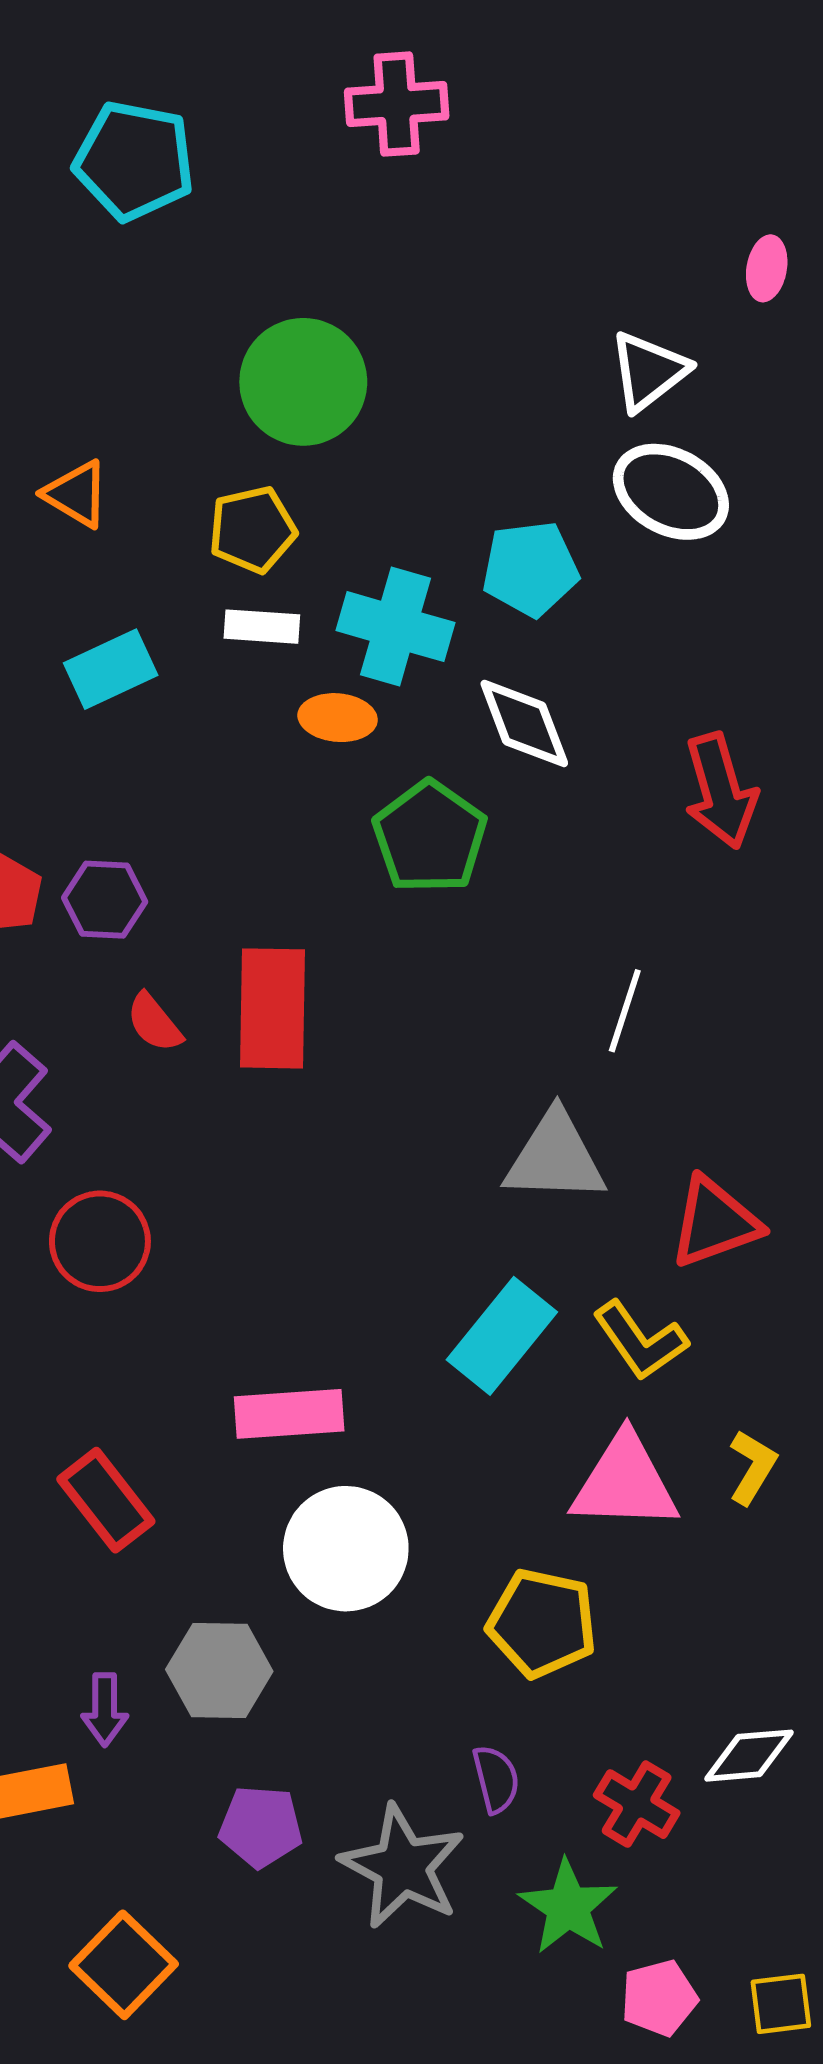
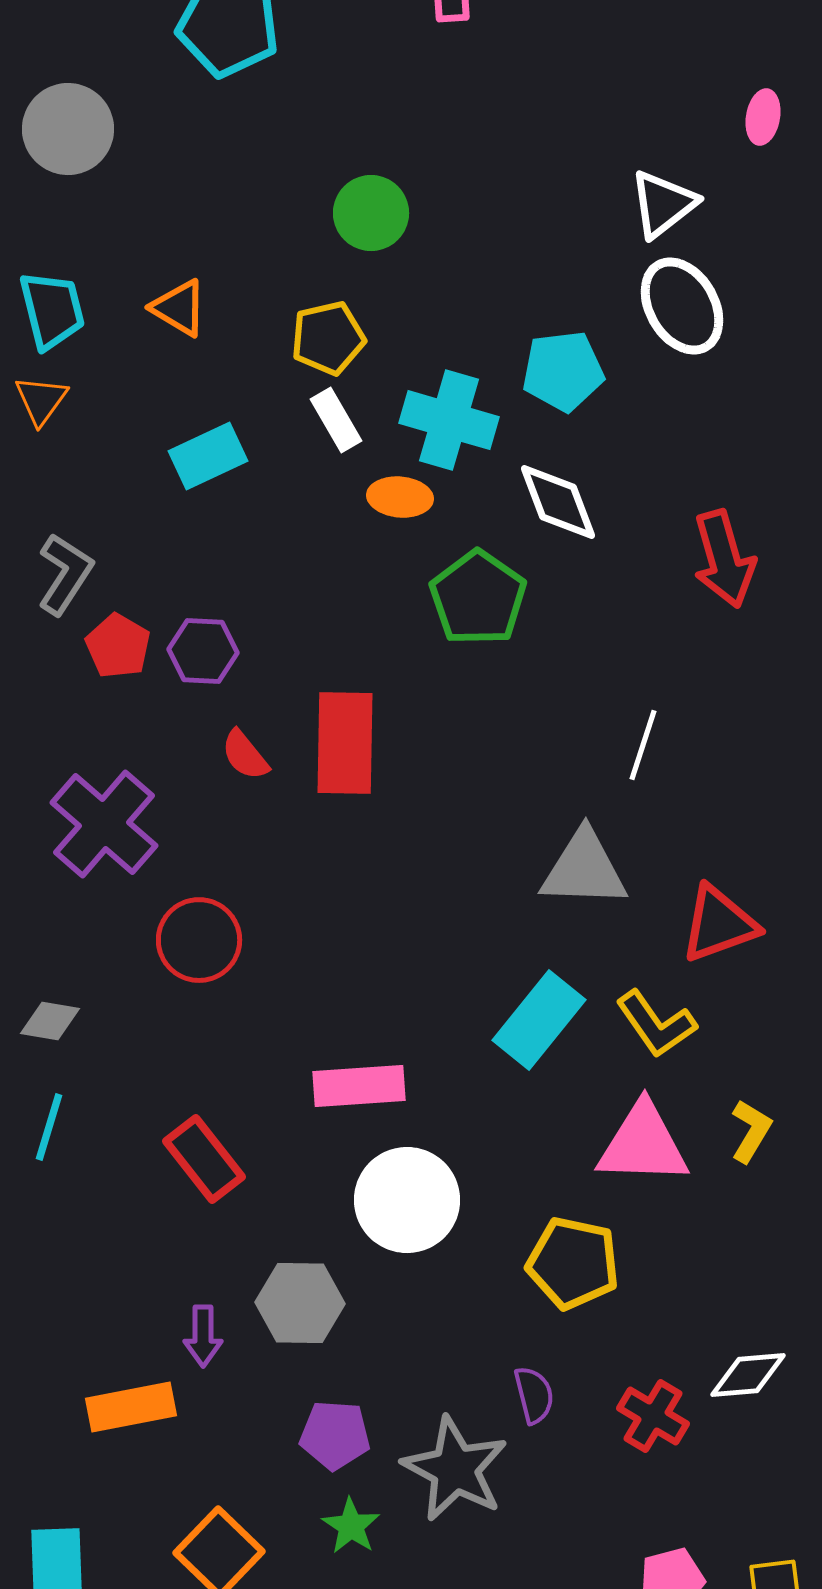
green circle: (303, 382) -> (371, 213), size x0.7
white ellipse: (671, 492) -> (682, 306), turned 32
white rectangle: (262, 627) -> (336, 420), turned 56
green star: (568, 1907) -> (351, 1526), moved, size x0.7

